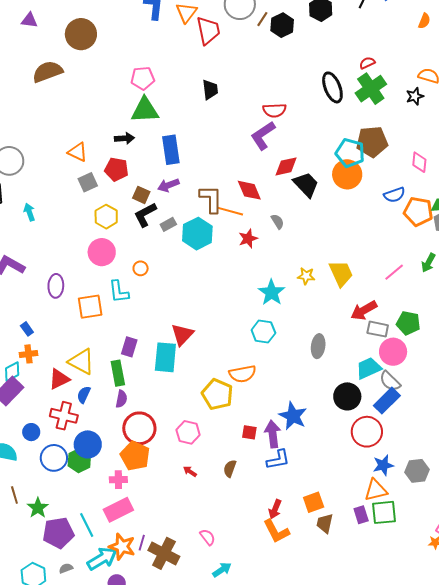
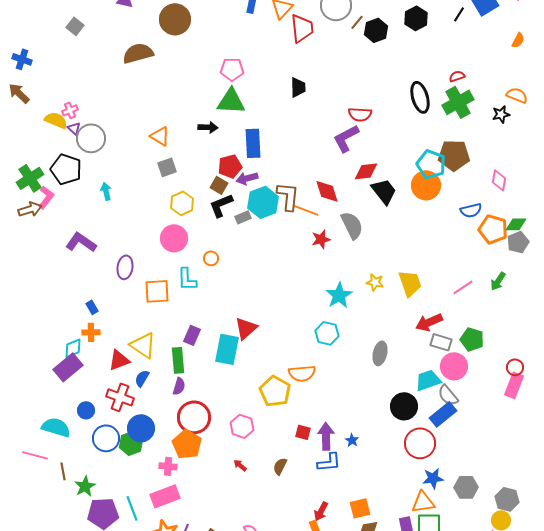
red pentagon: (117, 169) -> (230, 166), moved, turned -30
gray semicircle: (278, 222) -> (352, 225), size x1.8
cyan hexagon: (197, 234) -> (263, 202), moved
blue star: (293, 416) -> (352, 440), moved, size x0.5

